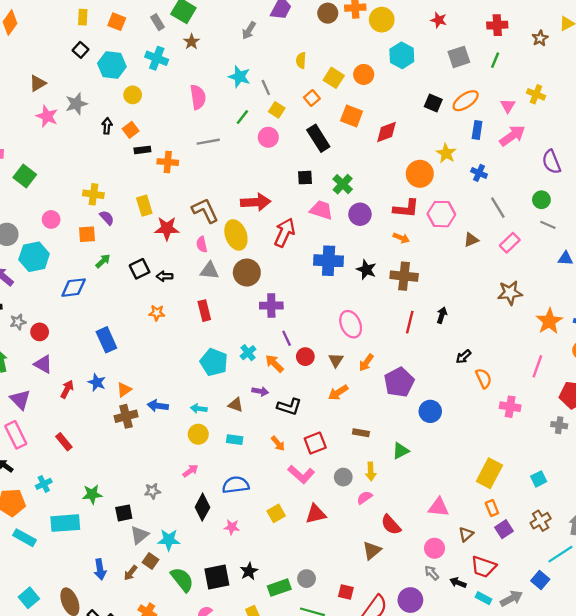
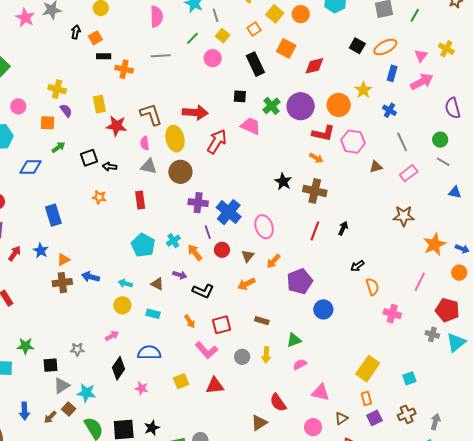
purple circle: (360, 214) -> (301, 106), moved, size x1.4
blue cross: (329, 261) -> (229, 212), moved, turned 30
pink semicircle: (365, 498) -> (300, 364), moved

